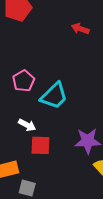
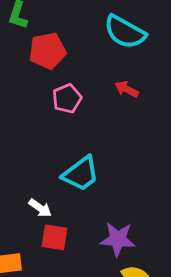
pink pentagon: (24, 81) -> (67, 99), moved

